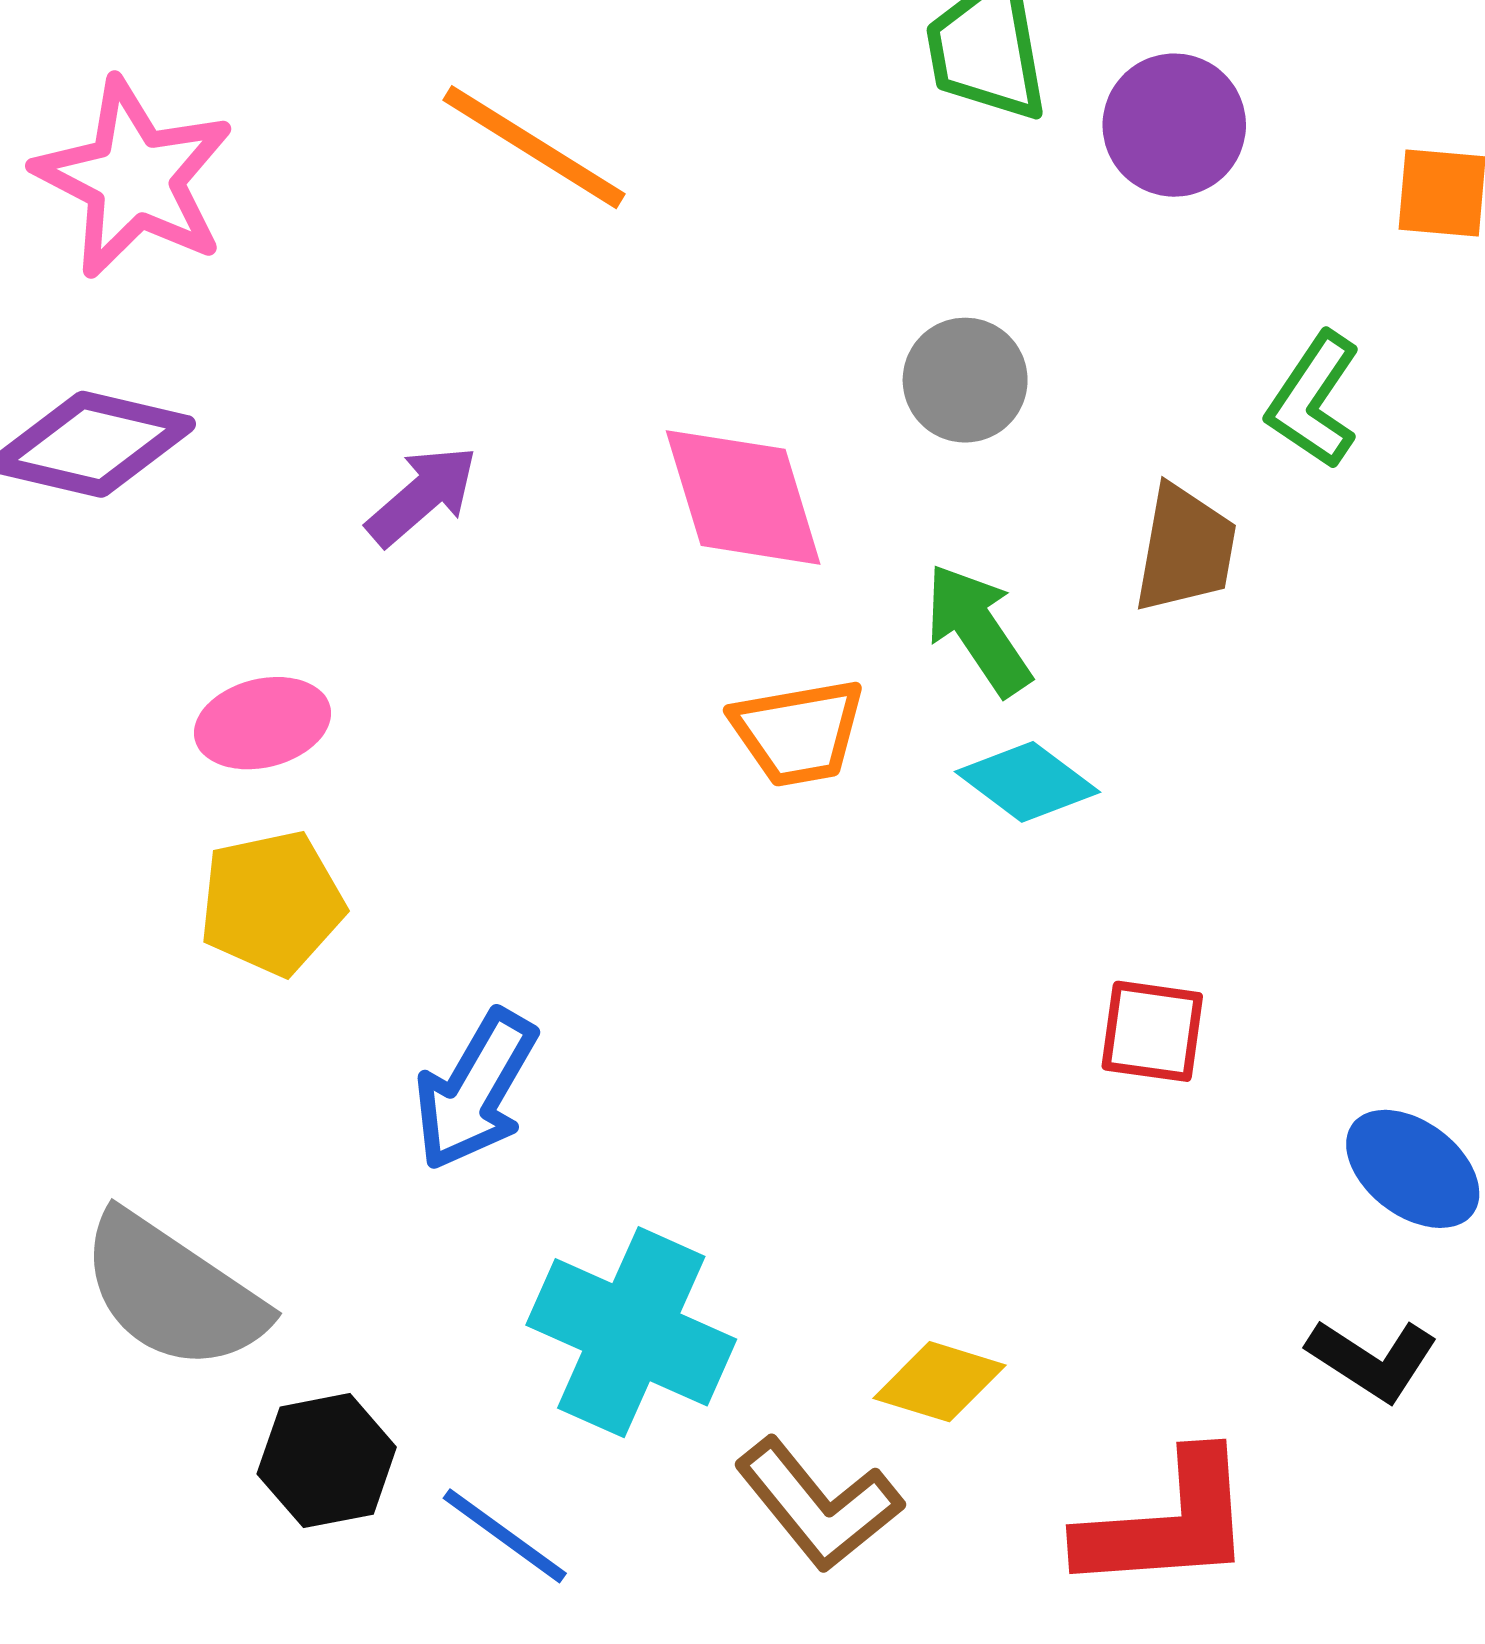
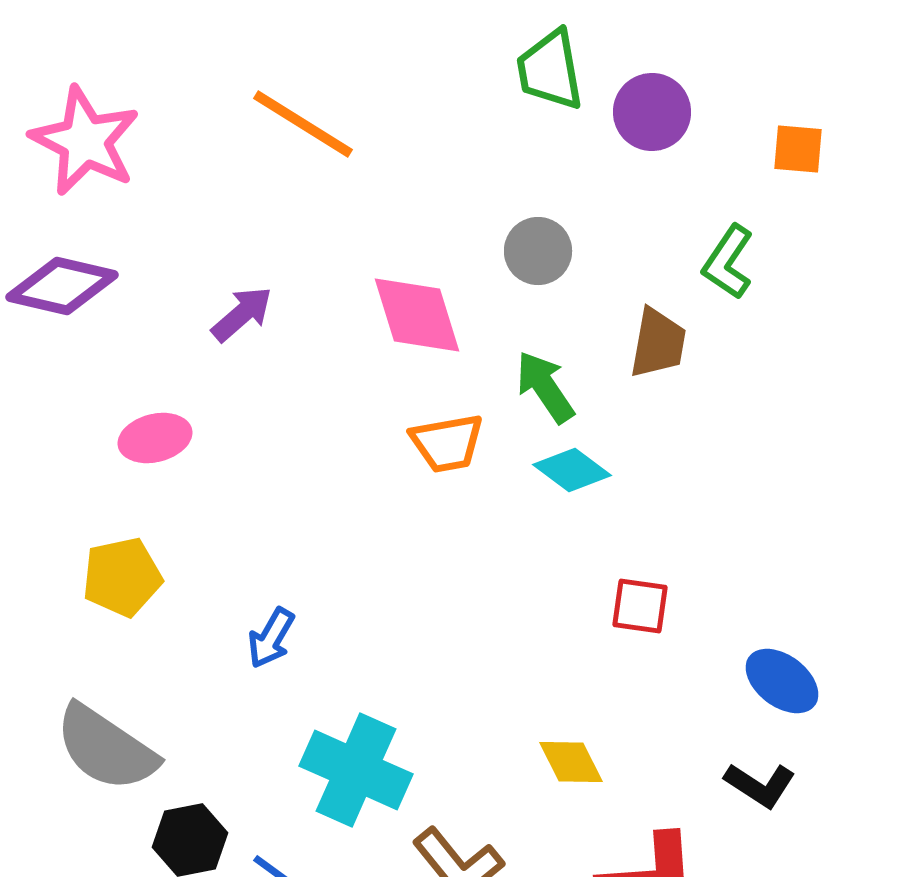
yellow pentagon: (272, 903) -> (122, 577), moved
blue arrow: (475, 1090) -> (271, 638), size x0.7
yellow diamond: (939, 1382) -> (571, 762), moved, turned 46

